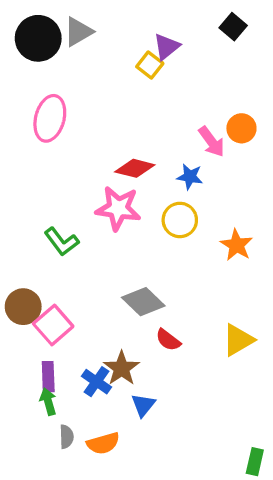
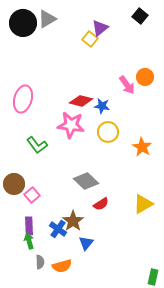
pink ellipse: (50, 118) -> (23, 99), moved
blue star: (190, 177) -> (102, 106), moved
pink square: (53, 325) -> (32, 195), size x0.7
red semicircle: (168, 340) -> (101, 204), turned -70

